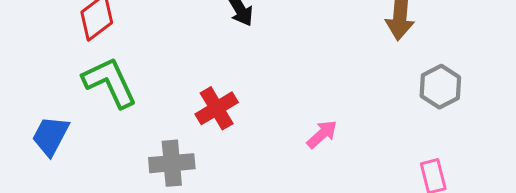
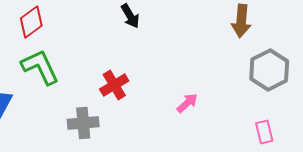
gray hexagon: (440, 87) -> (269, 70), size x1.4

